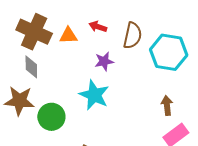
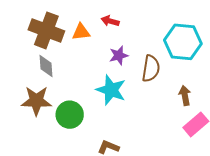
brown semicircle: (133, 36) -> (151, 68), moved

